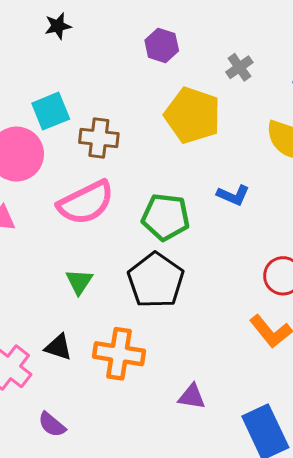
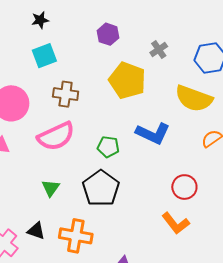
cyan square: (51, 111) -> (44, 56), moved
blue L-shape: (233, 195) -> (153, 133), size x1.6
green pentagon: (166, 217) -> (108, 147), size x0.7

